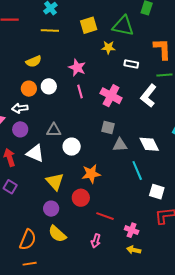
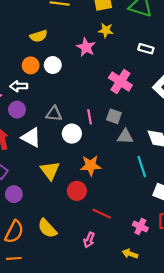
yellow star: (108, 47) -> (106, 30), moved
pink line: (80, 92) -> (90, 117), moved
purple circle: (51, 209) -> (14, 194), moved
pink cross: (132, 230) -> (140, 226), moved

